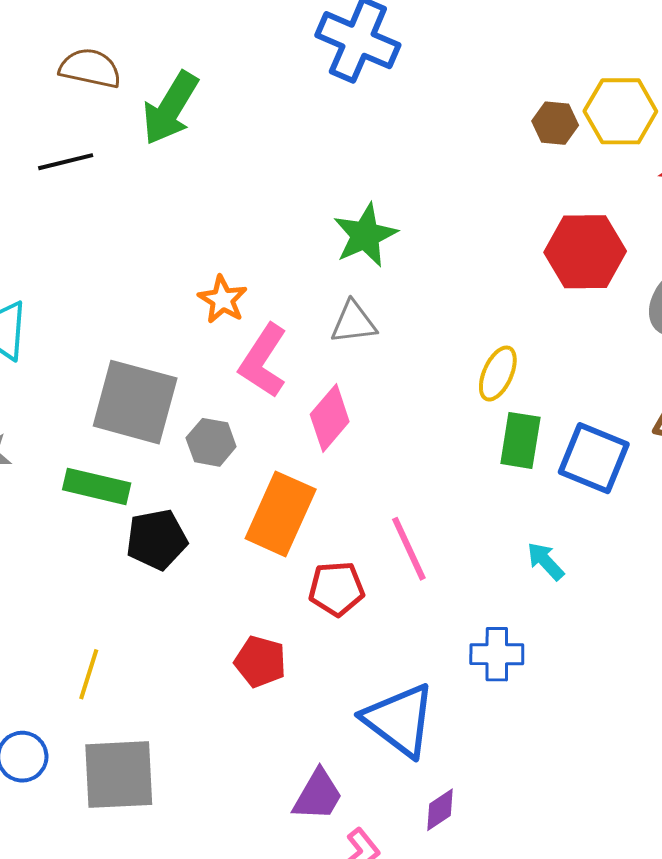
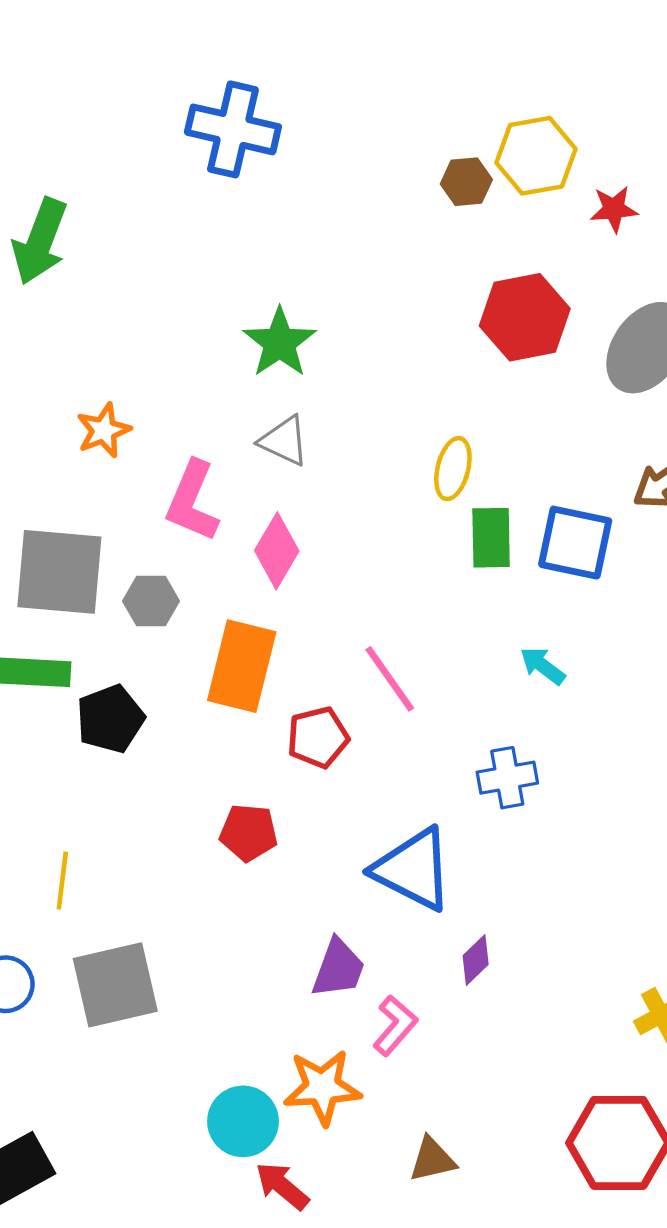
orange star: (223, 300) -> (104, 430), moved, turned 30
gray triangle: (354, 322) -> (284, 441), turned 42

